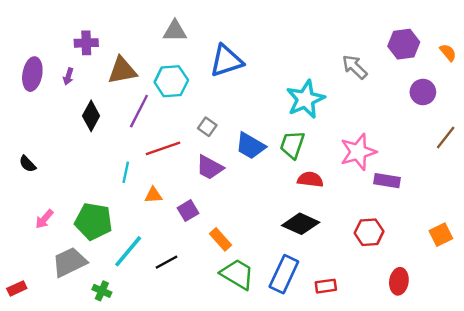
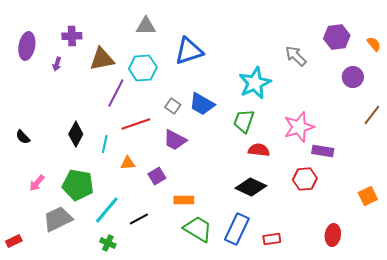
purple ellipse: (32, 74) -> (27, 46), moved
black diamond: (91, 116) -> (76, 134), moved
blue trapezoid: (250, 146) -> (202, 104), moved
red hexagon: (369, 232) -> (305, 179), moved
orange rectangle: (220, 239) -> (184, 200), turned -48
green cross: (102, 291) -> (108, 243), moved

